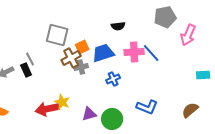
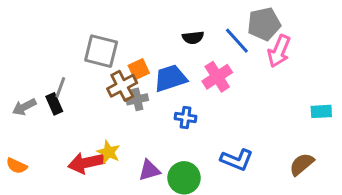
pink arrow: (188, 35) -> (279, 51), moved
pink cross: (134, 52) -> (217, 77), turned -30
blue line: (151, 53) -> (237, 41), moved
gray line: (30, 59) -> (60, 87), turned 48
blue cross: (113, 79) -> (186, 117), turned 32

